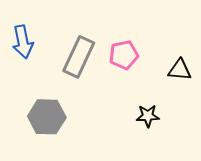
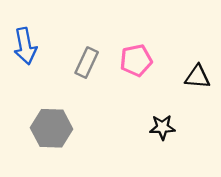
gray rectangle: (79, 57) -> (87, 63), size x0.7

